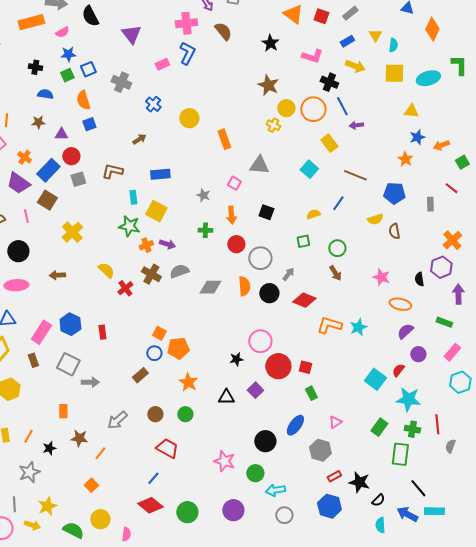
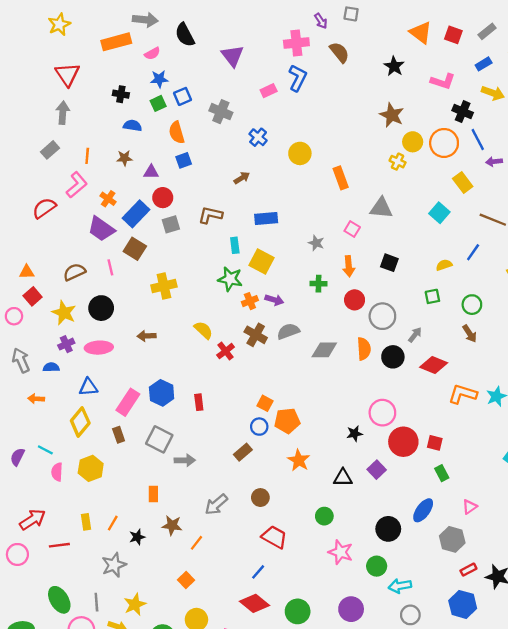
yellow cross: (72, 232) -> (164, 286), turned 30
green circle: (185, 414) -> (324, 516), moved

